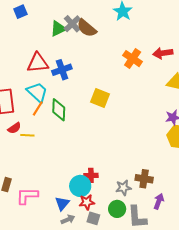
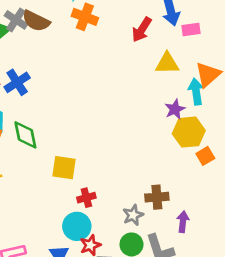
red arrow: (163, 53) -> (142, 30), turned -36
orange cross: (133, 59) -> (85, 17), moved
yellow square: (100, 98) -> (64, 168), moved
red cross: (91, 175) -> (86, 198), moved

